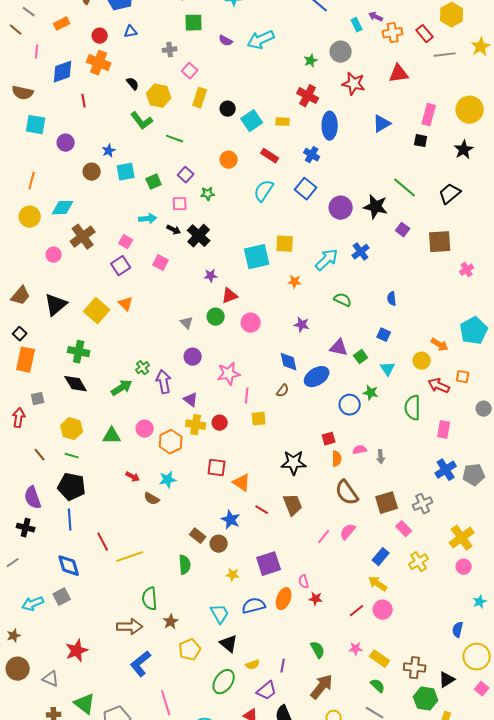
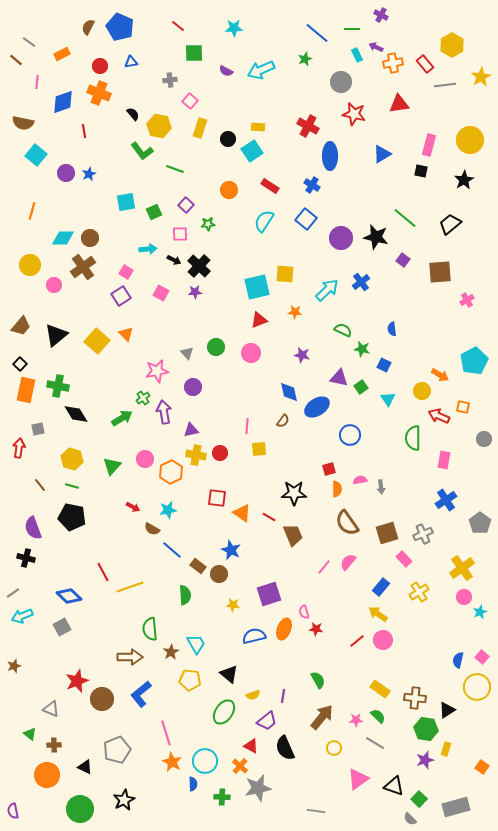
green star: (311, 61) -> (305, 59), moved
yellow rectangle: (283, 122) -> (258, 127), moved
cyan square: (36, 125) -> (36, 155), turned 30
blue star: (109, 151) -> (89, 174), moved
brown circle: (92, 172) -> (90, 238), moved
yellow circle: (30, 217) -> (30, 265), moved
purple star: (211, 276) -> (195, 292), moved
red triangle: (230, 296) -> (259, 320), moved
green cross: (79, 352) -> (58, 386), moved
pink star: (229, 374) -> (157, 371), moved
green star: (371, 393) -> (362, 349), moved
purple triangle: (191, 400) -> (191, 430), turned -49
green triangle: (112, 436) -> (112, 466), turned -48
gray pentagon: (474, 475) -> (480, 523), moved, turned -30
red line: (262, 510) -> (269, 517), moved
blue line: (70, 520) -> (172, 550), moved, turned -45
blue diamond: (69, 566) -> (69, 596), turned -30
cyan star: (480, 602) -> (480, 612), moved
cyan arrow: (33, 604) -> (22, 616), moved
cyan trapezoid: (220, 614) -> (196, 644), moved
pink star: (356, 649) -> (356, 720), moved
yellow pentagon: (190, 650) -> (190, 680), turned 30
brown circle: (18, 669) -> (102, 699), moved
pink square: (482, 689) -> (482, 657), moved
green triangle: (85, 704) -> (30, 734), moved, size x0.6

